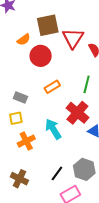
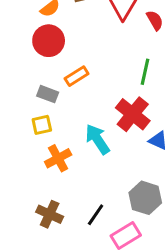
red circle: (41, 56) -> (49, 41), moved
orange rectangle: (52, 87) -> (77, 76), moved
black line: (57, 173) -> (96, 215), moved

